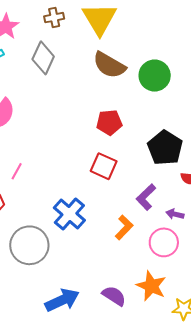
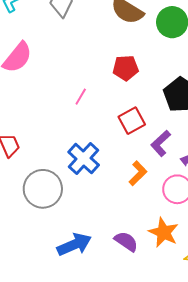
red square: (104, 166) -> (132, 121), moved, turned 36
pink line: (17, 171) -> (81, 97), moved

